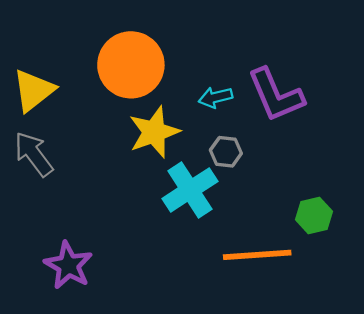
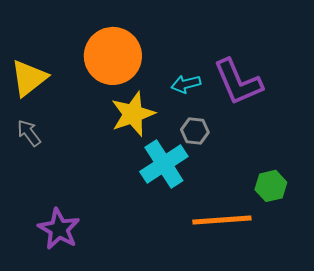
gray arrow: (34, 154) -> (29, 133), size x0.7

